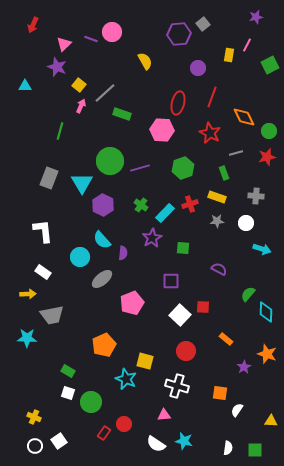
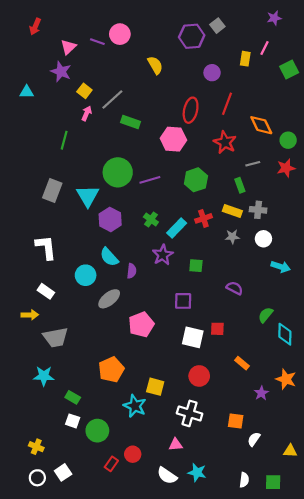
gray cross: (256, 196) -> (258, 210), moved
white square: (180, 315) -> (193, 337), turned -30
cyan star: (27, 338) -> (44, 376), moved

